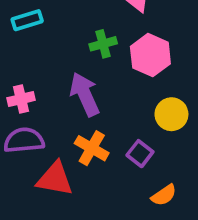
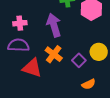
yellow circle: (171, 114) -> (99, 52), moved

